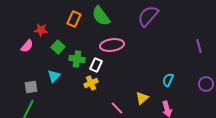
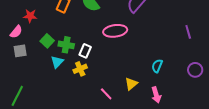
pink ellipse: (112, 45) -> (115, 31), moved
green square: (58, 47) -> (47, 41), moved
cyan triangle: (54, 76) -> (57, 62), moved
gray square: (31, 87) -> (20, 51), moved

